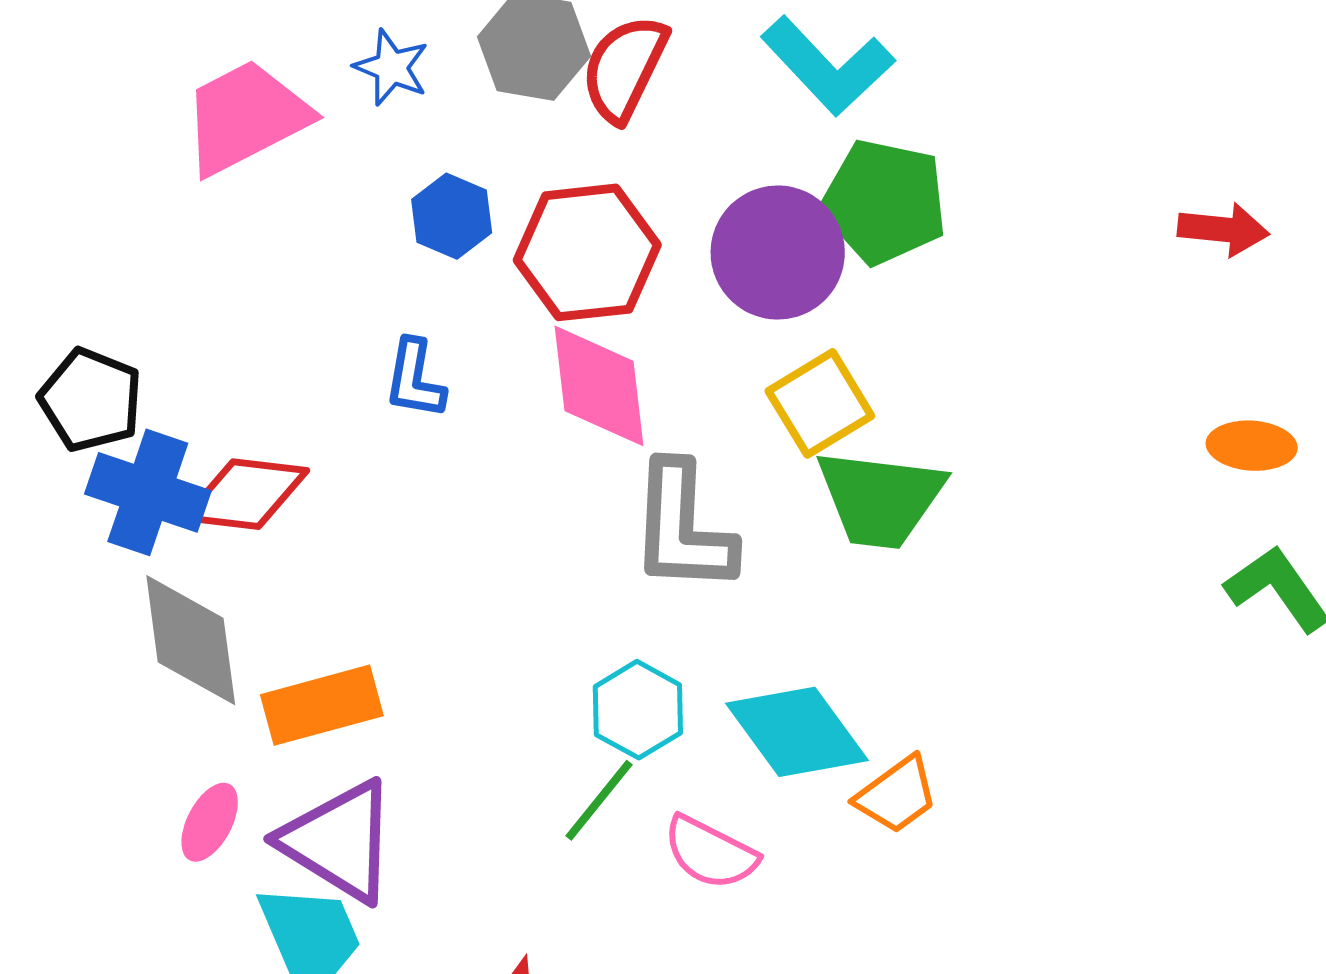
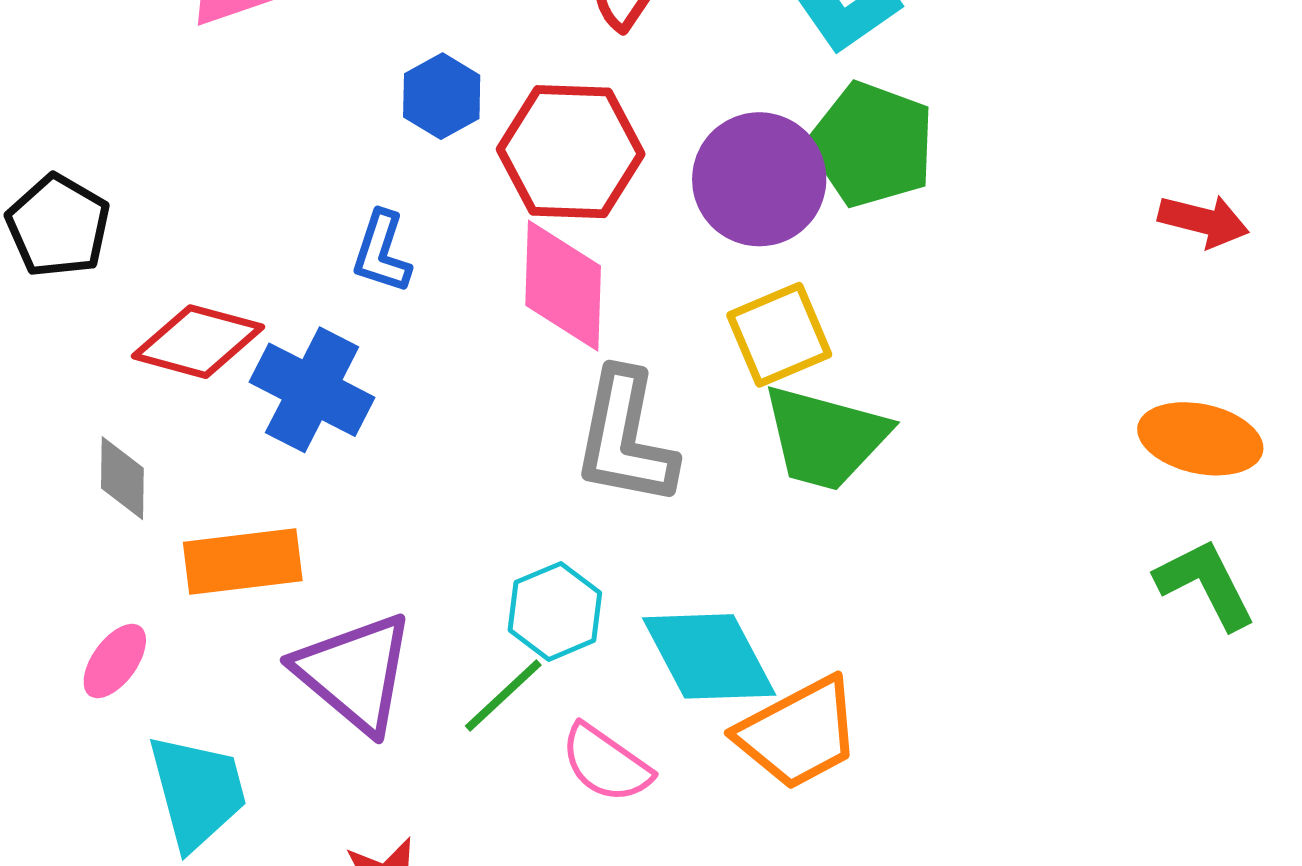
orange ellipse: (1252, 446) -> (1200, 439), size x1.4
blue cross: (148, 492) -> (312, 390), moved
gray diamond: (191, 640) -> (122, 478), size x0.6
orange trapezoid: (897, 795) -> (799, 733), size x1.5
purple triangle: (339, 841) -> (355, 673), moved

